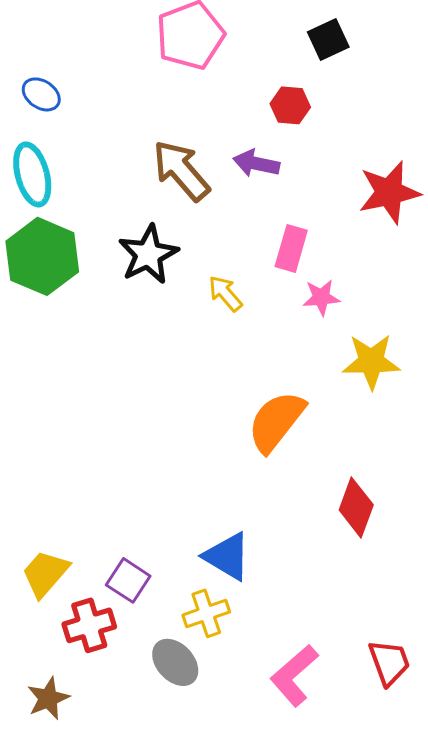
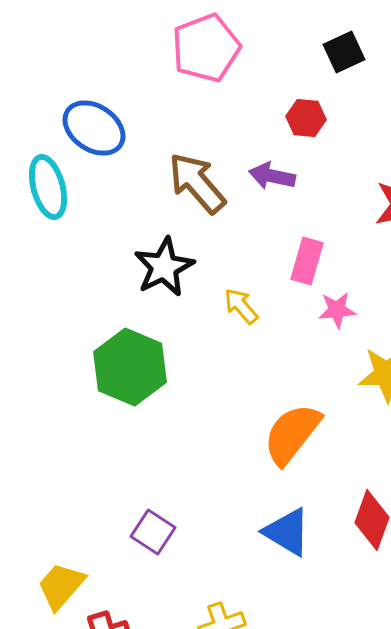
blue ellipse: (41, 94) -> (94, 128), moved, size x1.6
green hexagon: (42, 256) -> (130, 367), moved
blue triangle: (227, 556) -> (287, 532), moved
purple square: (128, 580) -> (153, 532), moved

